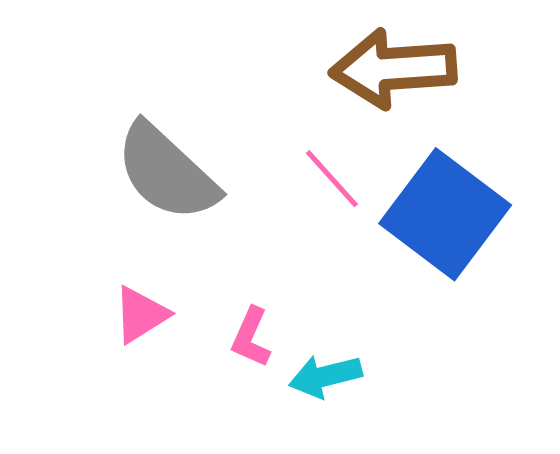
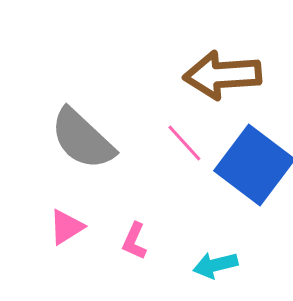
cyan arrow: (325, 376) -> (215, 265), moved

